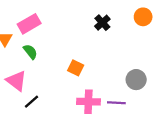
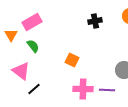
black cross: (102, 23) -> (95, 21), turned 32

